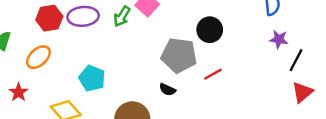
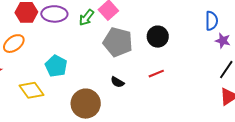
purple star: (279, 39) -> (223, 41), moved
gray pentagon: (179, 55) -> (118, 42), moved

